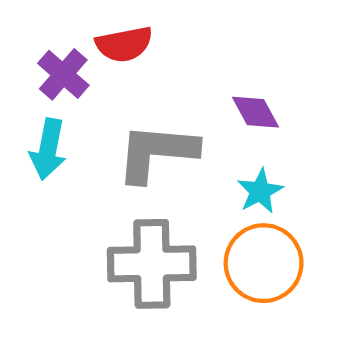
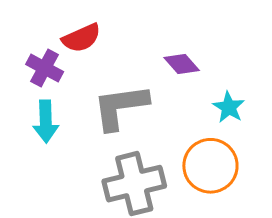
cyan star: (260, 191) -> (229, 107), moved

